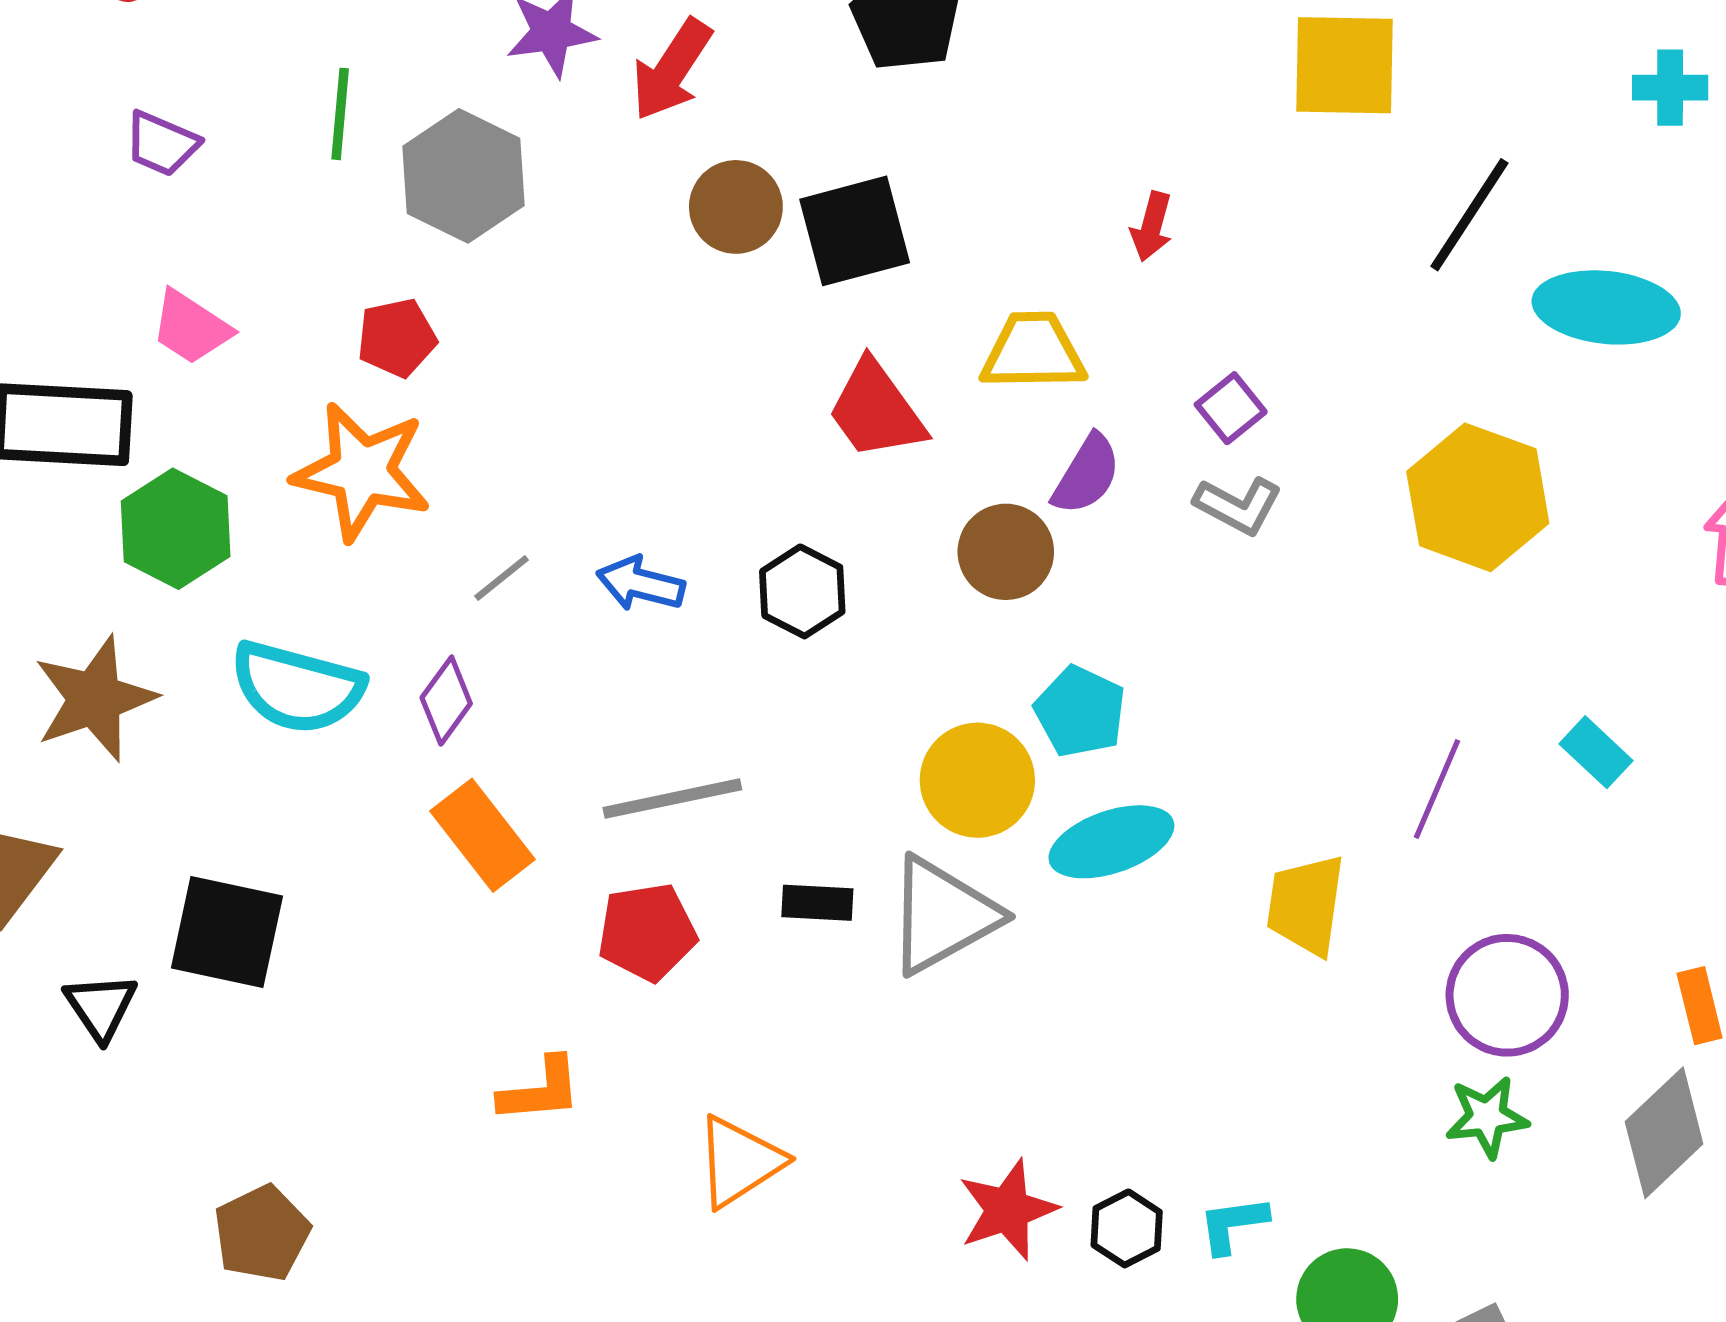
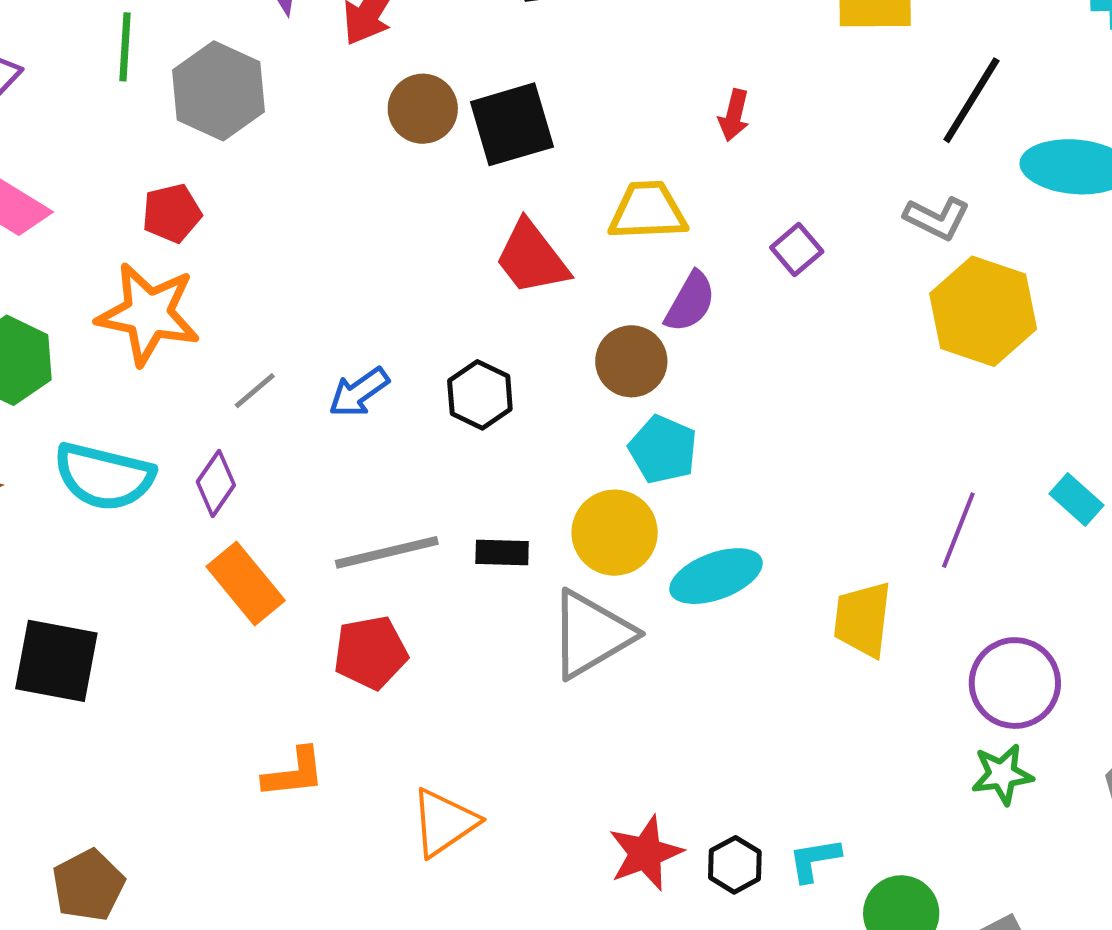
gray L-shape: (1238, 505) -> (937, 218), moved
blue arrow: (641, 584) -> (359, 392), turned -48
cyan pentagon: (1080, 712) -> (663, 449), moved
black rectangle: (817, 903) -> (502, 553), moved

